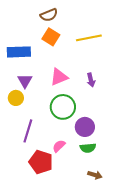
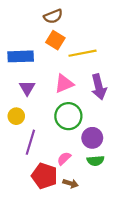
yellow line: (89, 38) -> (82, 53), moved
purple arrow: (91, 80) -> (99, 87), size x1.6
yellow circle: (16, 98) -> (16, 116), moved
brown arrow: (95, 175) -> (71, 183), moved

